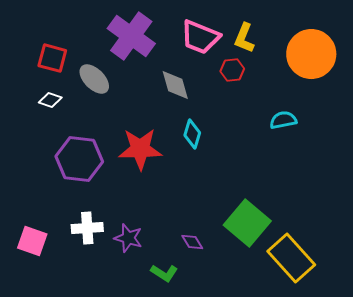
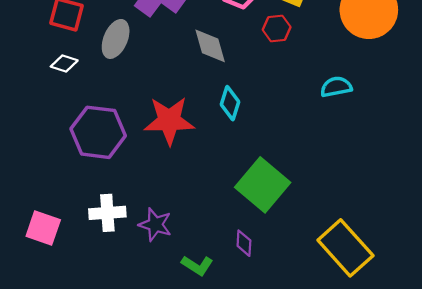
gray ellipse: (94, 79) -> (116, 39), turned 68
green square: (247, 223) -> (263, 185), moved
purple diamond: (192, 242) -> (244, 243), moved, turned 35

